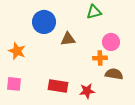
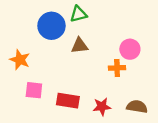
green triangle: (94, 12) -> (78, 14), moved
brown semicircle: (114, 74) -> (137, 107), moved
pink square: (14, 84) -> (34, 90), moved

